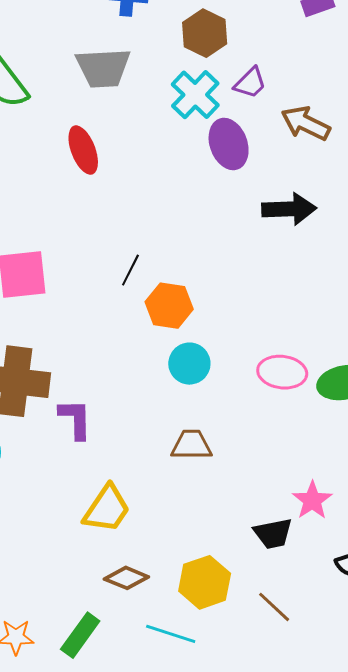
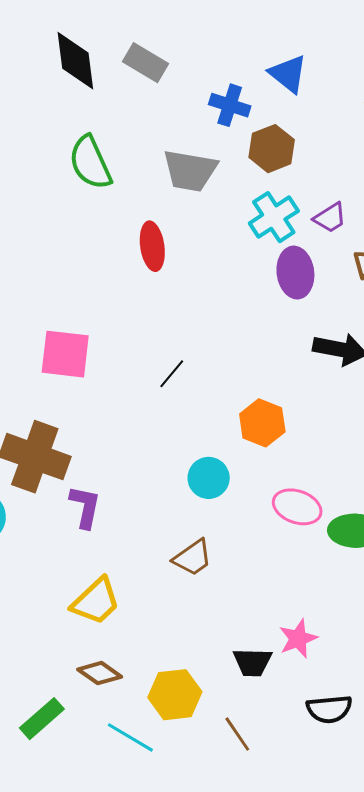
brown hexagon: (205, 33) -> (272, 149), moved
orange hexagon: (169, 306) -> (262, 423), moved
brown trapezoid: (191, 445) -> (193, 558), turned 132

